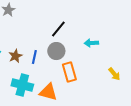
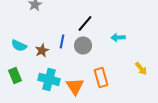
blue line: (34, 57) -> (62, 41), moved
orange rectangle: (69, 72) -> (101, 77), moved
orange triangle: (48, 92) -> (75, 86), turned 42

